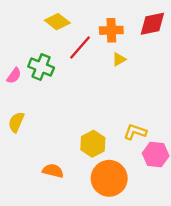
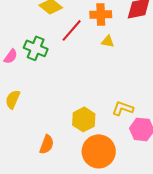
yellow triangle: (119, 59) -> (108, 41), turned 40
orange semicircle: (53, 171) -> (47, 144), turned 96

